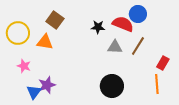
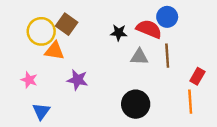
yellow circle: (18, 33) -> (41, 31), moved
brown line: (138, 46) -> (167, 56), turned -36
purple star: (47, 85) -> (78, 80), moved, turned 30

